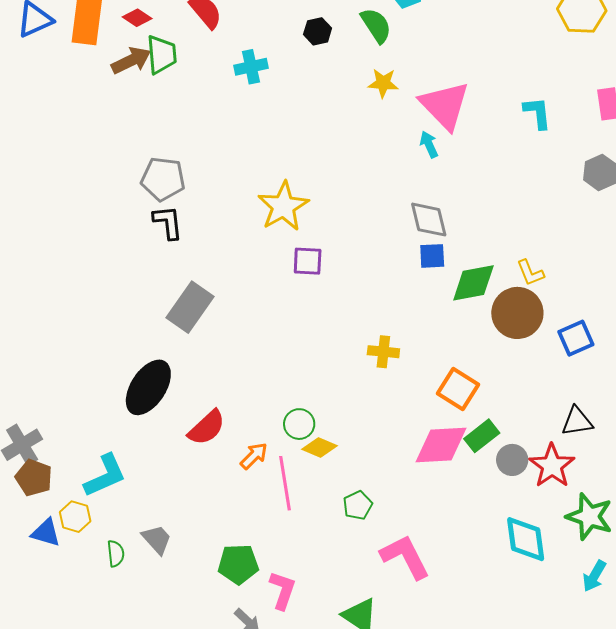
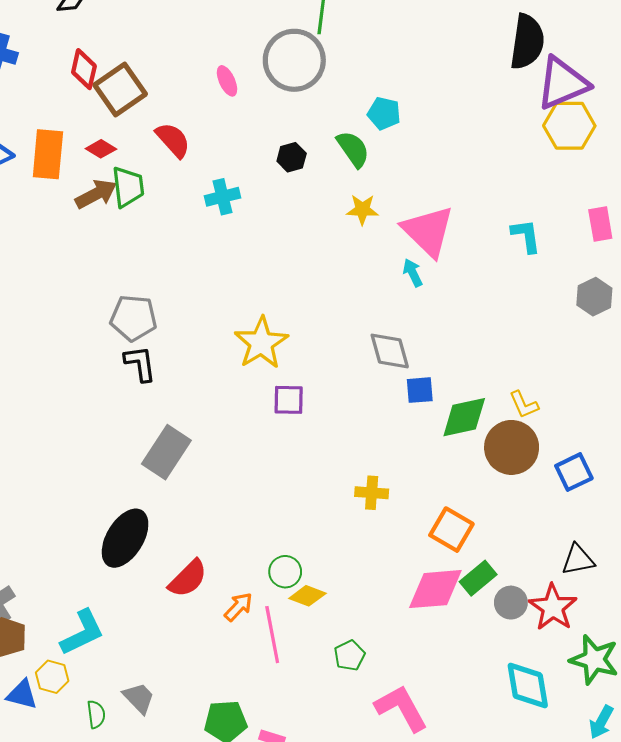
gray diamond: (429, 220) -> (390, 351), moved

